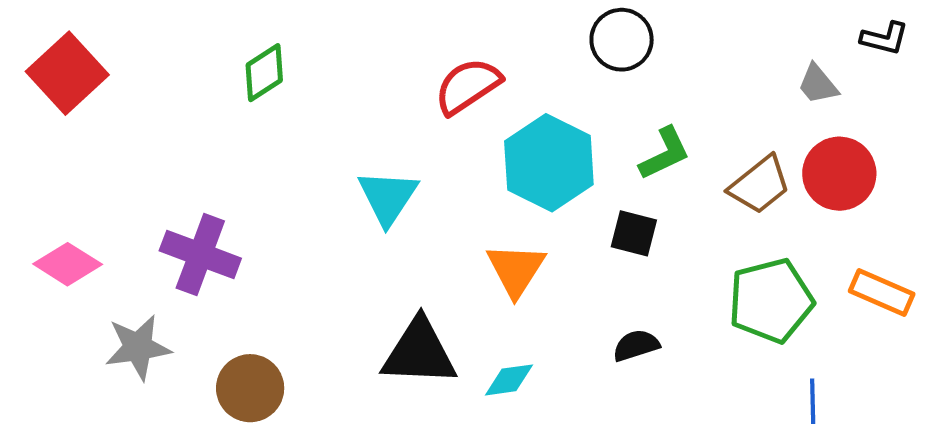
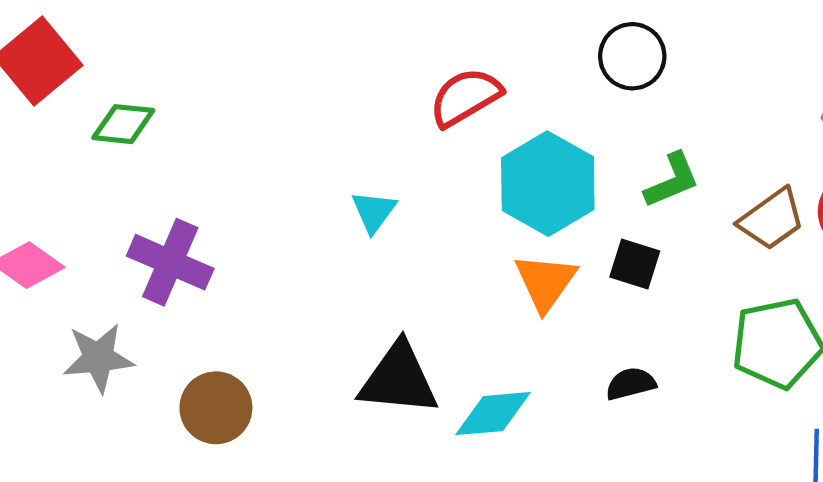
green diamond: (264, 73) -> (123, 124), moved, turned 36
cyan triangle: (388, 197) -> (374, 212), size x0.7
orange triangle: (516, 270) -> (545, 282), moved
cyan diamond: (509, 380) -> (493, 414), size x1.4

